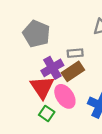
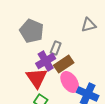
gray rectangle: (75, 53) -> (56, 48), moved, turned -64
pink ellipse: (65, 96) -> (70, 82), moved

